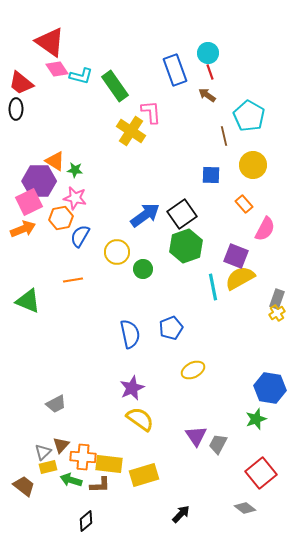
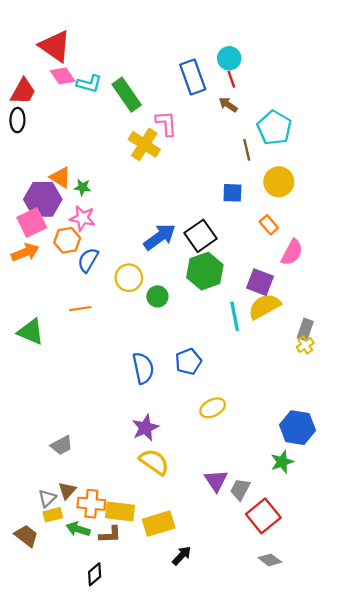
red trapezoid: (21, 83) -> (23, 91), turned -100
red square: (261, 473) -> (263, 516), moved
black arrow: (181, 514) -> (182, 556), moved

